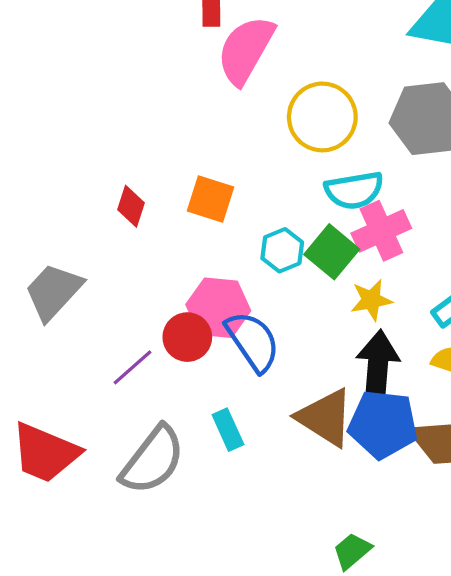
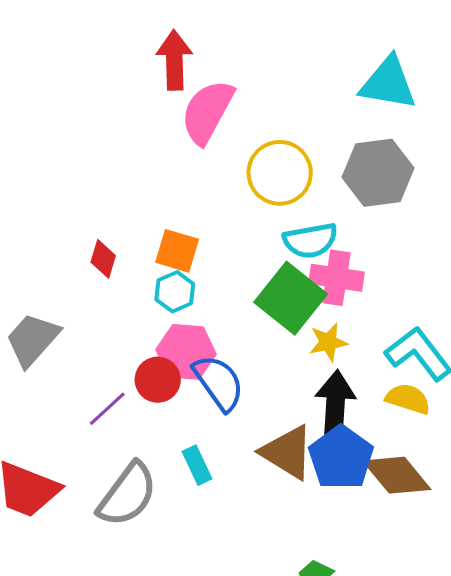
pink cross: (381, 231) -> (336, 278), turned 34
cyan hexagon: (282, 250) -> (175, 292), moved
green square: (332, 252) -> (291, 298), size x1.4
blue pentagon: (383, 424) -> (341, 458), turned 30

